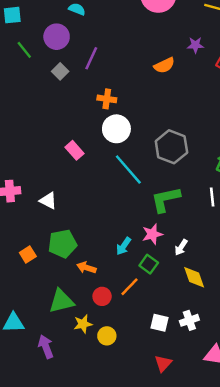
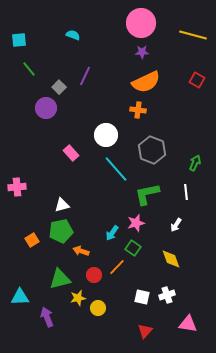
purple circle: (57, 37) -> (46, 108), moved
purple star: (195, 45) -> (142, 52), moved
orange semicircle: (164, 65) -> (146, 82), size x1.6
orange cross: (107, 99) -> (138, 110), moved
white triangle: (48, 201) -> (62, 205), moved, turned -42
white arrow: (181, 247) -> (176, 225), moved

